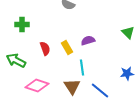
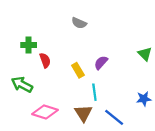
purple semicircle: (88, 40) -> (101, 63), turned -32
red semicircle: (45, 48) -> (45, 60), moved

